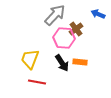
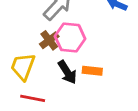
brown cross: (76, 29) -> (49, 40), moved

